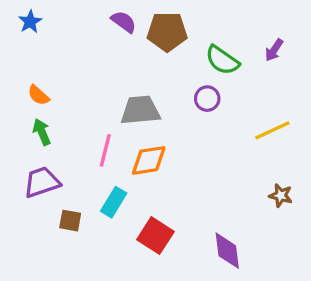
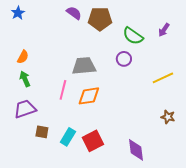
orange semicircle: (38, 95) -> (23, 57), turned -104
cyan rectangle: (114, 202) -> (68, 137), moved
red square: (155, 236) -> (93, 141), turned 30

